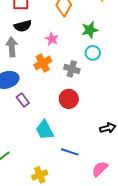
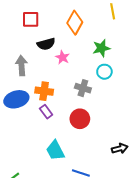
black semicircle: (23, 26) -> (46, 44), moved
orange cross: (43, 63) -> (44, 91), moved, turned 36
purple rectangle: (23, 100) -> (46, 112), moved

